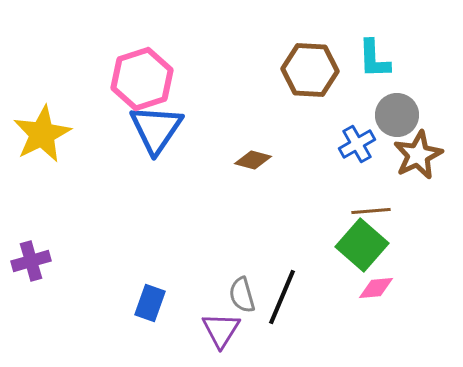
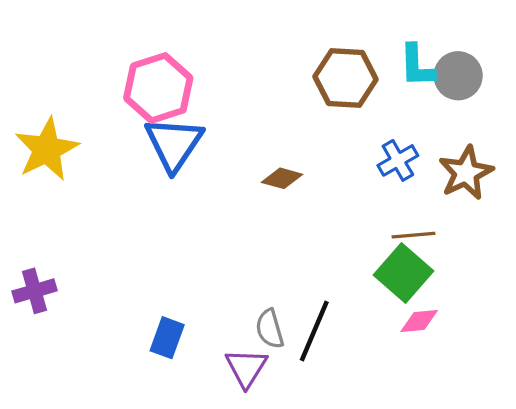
gray circle: (397, 115) -> (458, 76), moved

